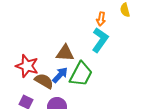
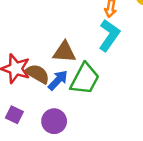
brown semicircle: (44, 81) -> (37, 74), moved

